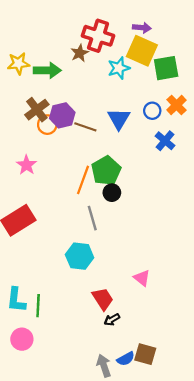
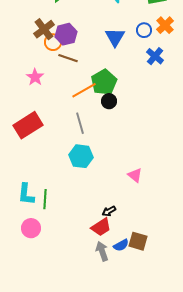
brown line: (85, 127) -> (68, 58), moved
orange line: (83, 180) -> (84, 90), turned 40
gray line: (92, 218) -> (80, 123), moved
red trapezoid: (103, 299) -> (101, 227), moved, turned 90

